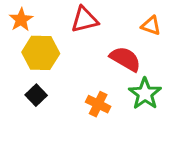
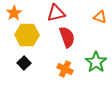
red semicircle: (125, 59) -> (67, 37), moved, turned 40

